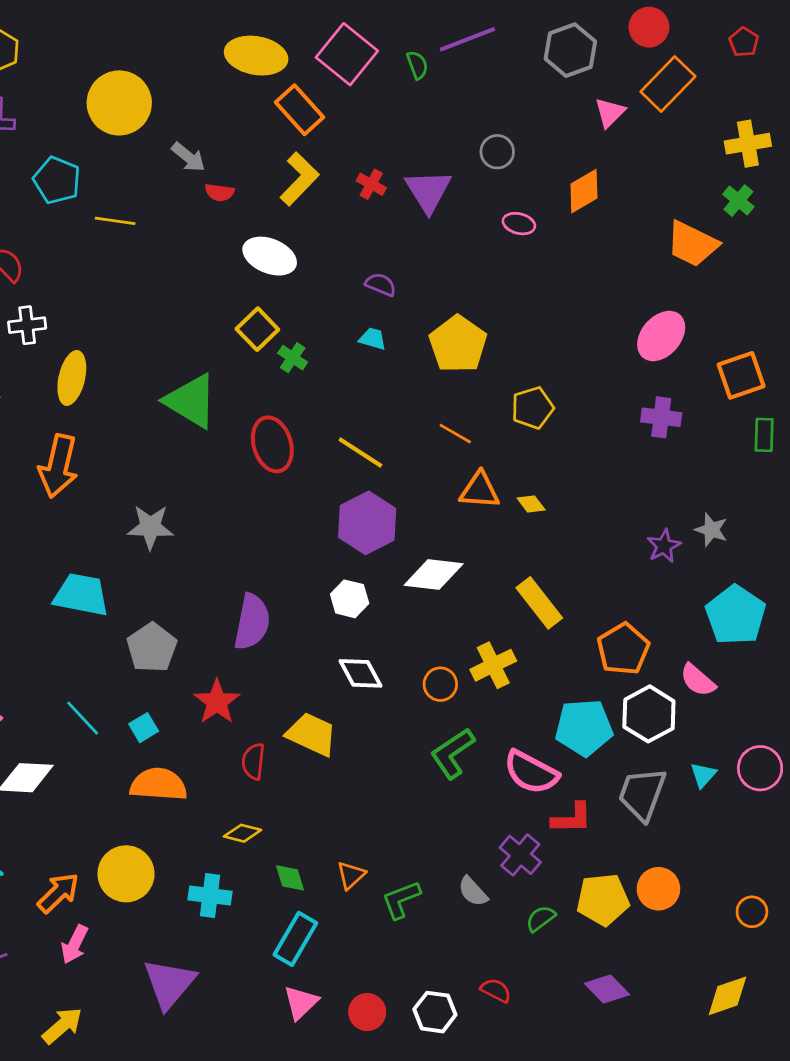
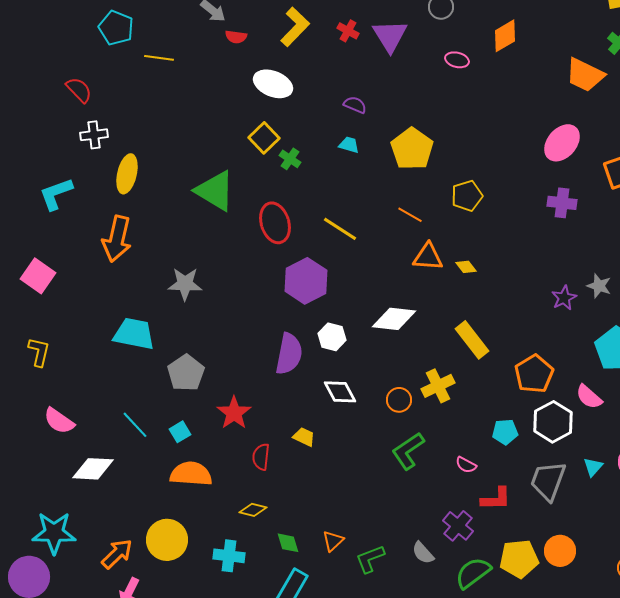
purple hexagon: (367, 523) -> (306, 281), moved
purple semicircle: (252, 622) -> (289, 354), moved
cyan pentagon: (584, 728) -> (505, 432), size x0.6
yellow trapezoid: (312, 734) -> (304, 437), size x0.6
pink semicircle: (531, 772) -> (466, 465), size x0.5
green semicircle: (541, 919) -> (473, 573), size x1.6

